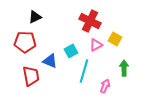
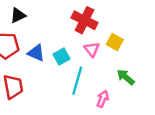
pink triangle: (96, 45) -> (92, 49), turned -40
blue triangle: (50, 61) -> (36, 53), moved
green arrow: (124, 68) -> (126, 77), turned -49

